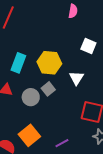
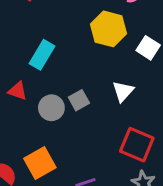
yellow hexagon: (49, 63) -> (108, 29), moved

